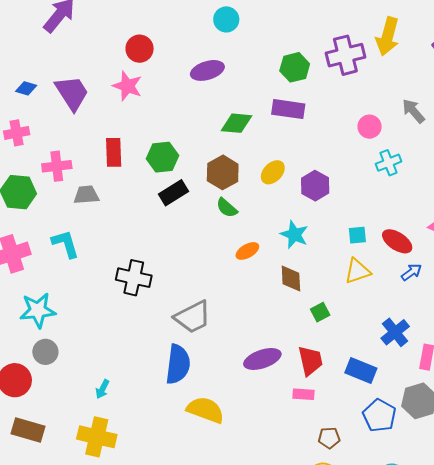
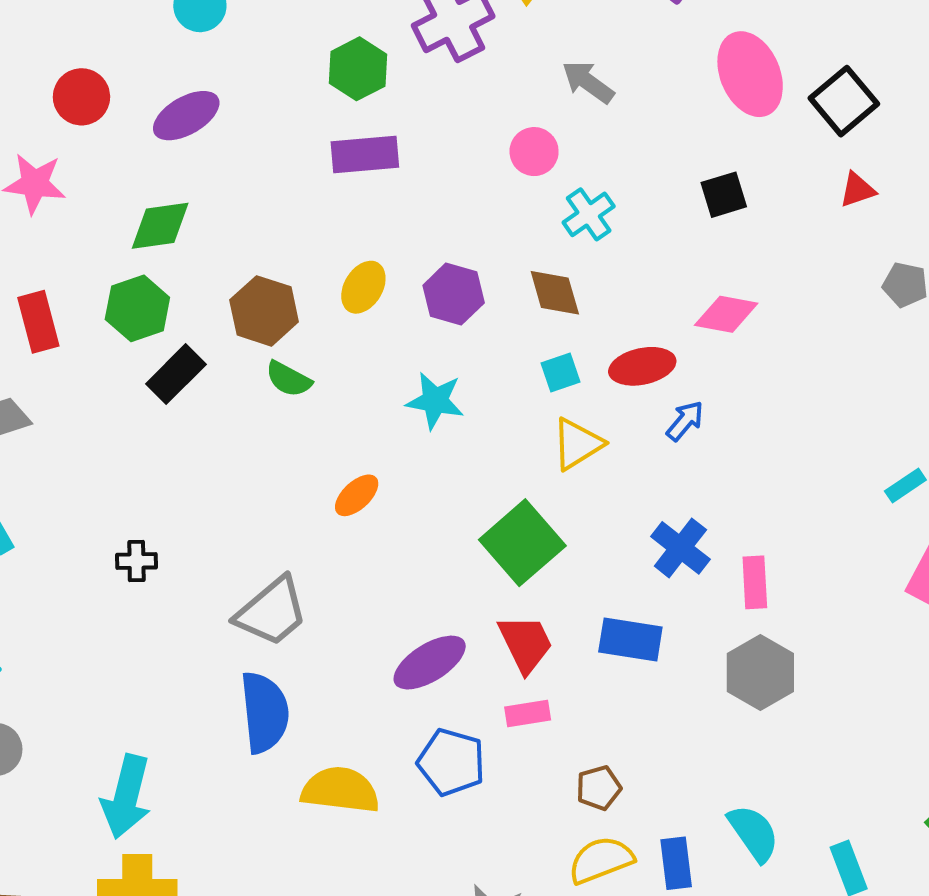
red circle: (140, 49) -> (81, 97), moved
gray arrow: (413, 111) -> (588, 82), moved
green diamond: (236, 123) -> (160, 226), moved
red ellipse: (397, 241) -> (642, 366), turned -32
orange ellipse: (247, 251) -> (357, 495), moved
black cross: (134, 278) -> (136, 561), size x0.6
brown diamond: (291, 278) -> (555, 293), moved
green square: (320, 312) -> (522, 543), size x2.0
cyan arrow: (102, 389) -> (126, 797), size x2.0
blue pentagon: (379, 416) -> (451, 762), moved

